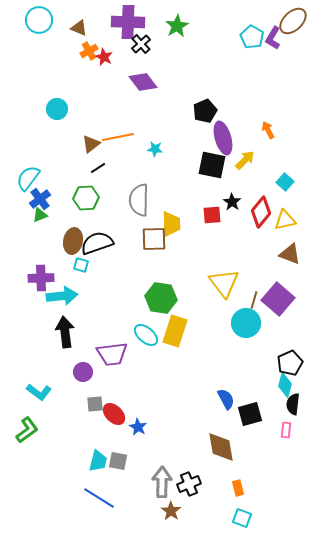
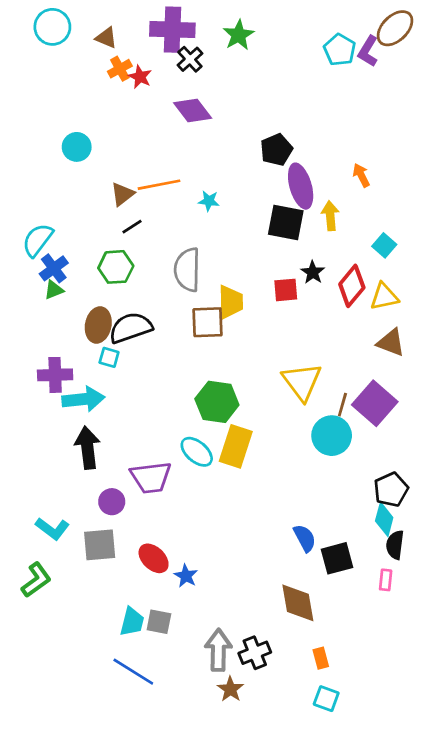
yellow arrow: (245, 160) -> (330, 216), turned -50
gray square: (95, 404) -> (100, 545), moved, size x1.5

